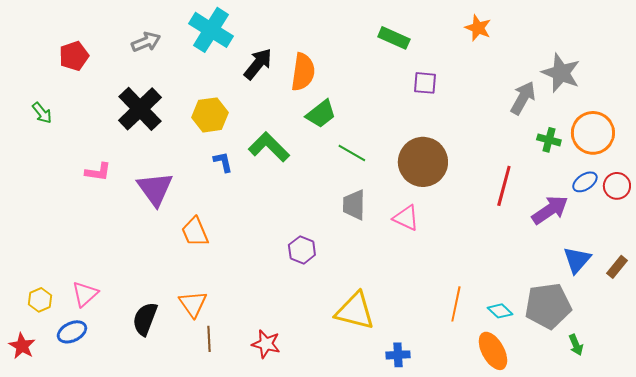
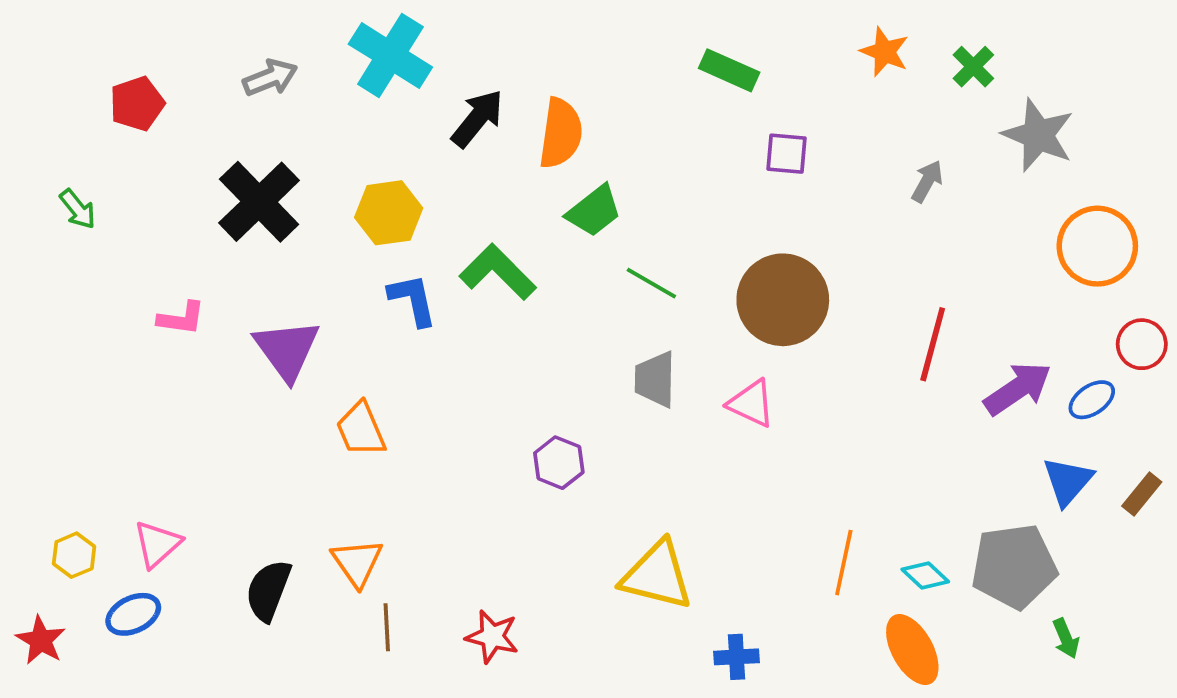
gray arrow: (523, 98) -> (927, 181), moved, size x0.7
green cross: (549, 140) -> (973, 67), moved, turned 30
blue L-shape: (223, 162) -> (413, 300), size x1.4
blue ellipse: (585, 182) -> (1092, 400), moved

